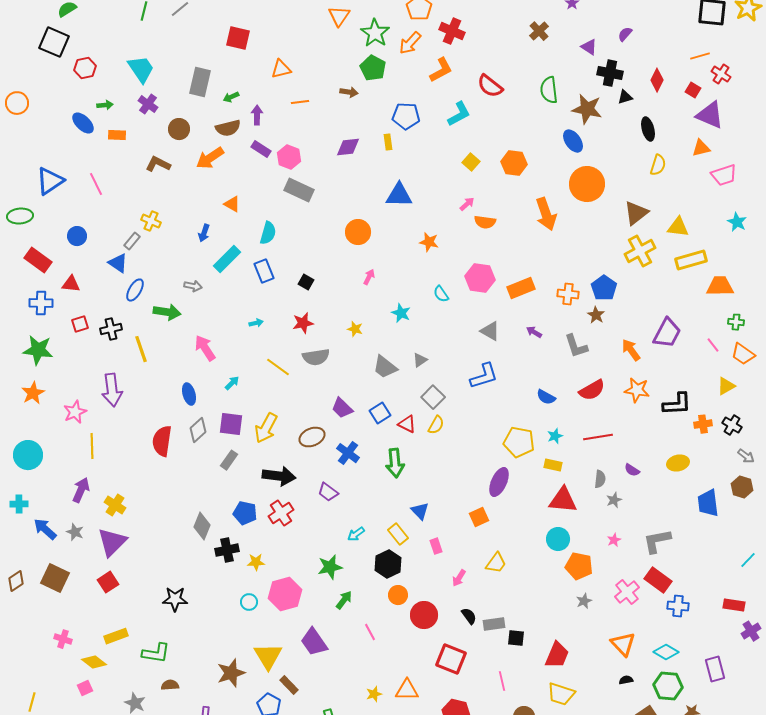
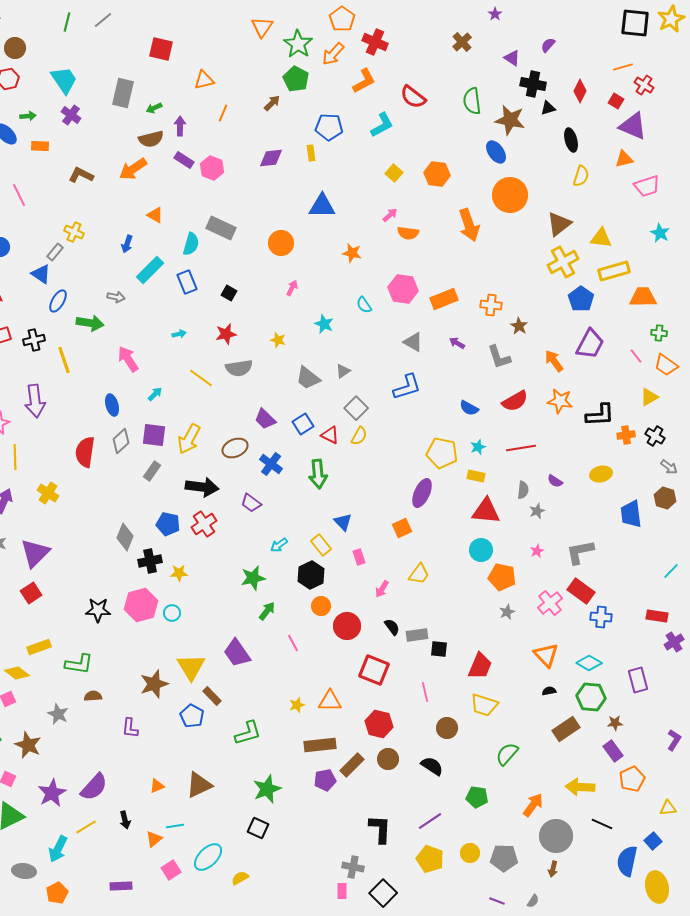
brown arrow: (349, 92) -> (272, 103), turned -54
orange line: (300, 102) -> (223, 113), turned -60
brown circle: (179, 129) -> (15, 48), moved
gray rectangle: (299, 190) -> (221, 228), moved
blue pentagon: (604, 288) -> (581, 299), moved
yellow cross: (115, 505) -> (48, 493), moved
pink hexagon: (285, 594) -> (141, 605), moved

